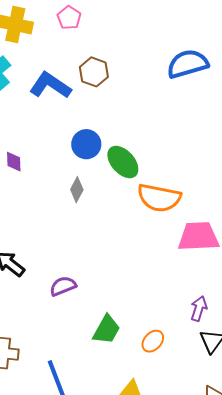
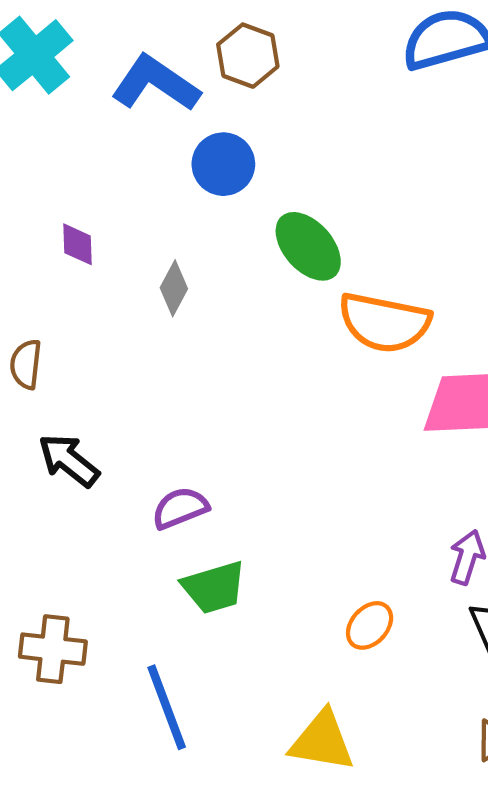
blue circle: (86, 144) -> (223, 164), moved
gray diamond: (77, 190) -> (174, 288), moved
green trapezoid: (106, 330) -> (214, 587), moved, turned 44

